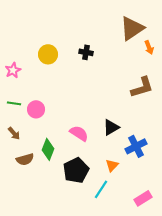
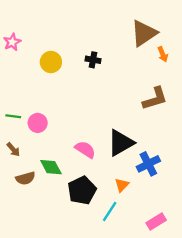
pink star: (13, 70) -> (12, 42), moved
black triangle: (111, 127) -> (121, 143), size x1.5
green diamond: (48, 149) -> (51, 167), turned -50

